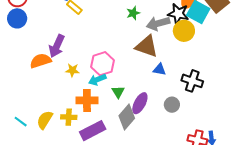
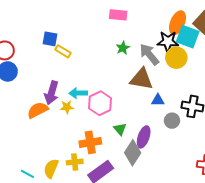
gray arrow: (158, 23) -> (149, 54), turned 75
yellow star: (72, 70) -> (67, 107), moved
cyan arrow: (97, 80) -> (78, 93), moved, turned 30
gray circle: (172, 105) -> (172, 121), moved

